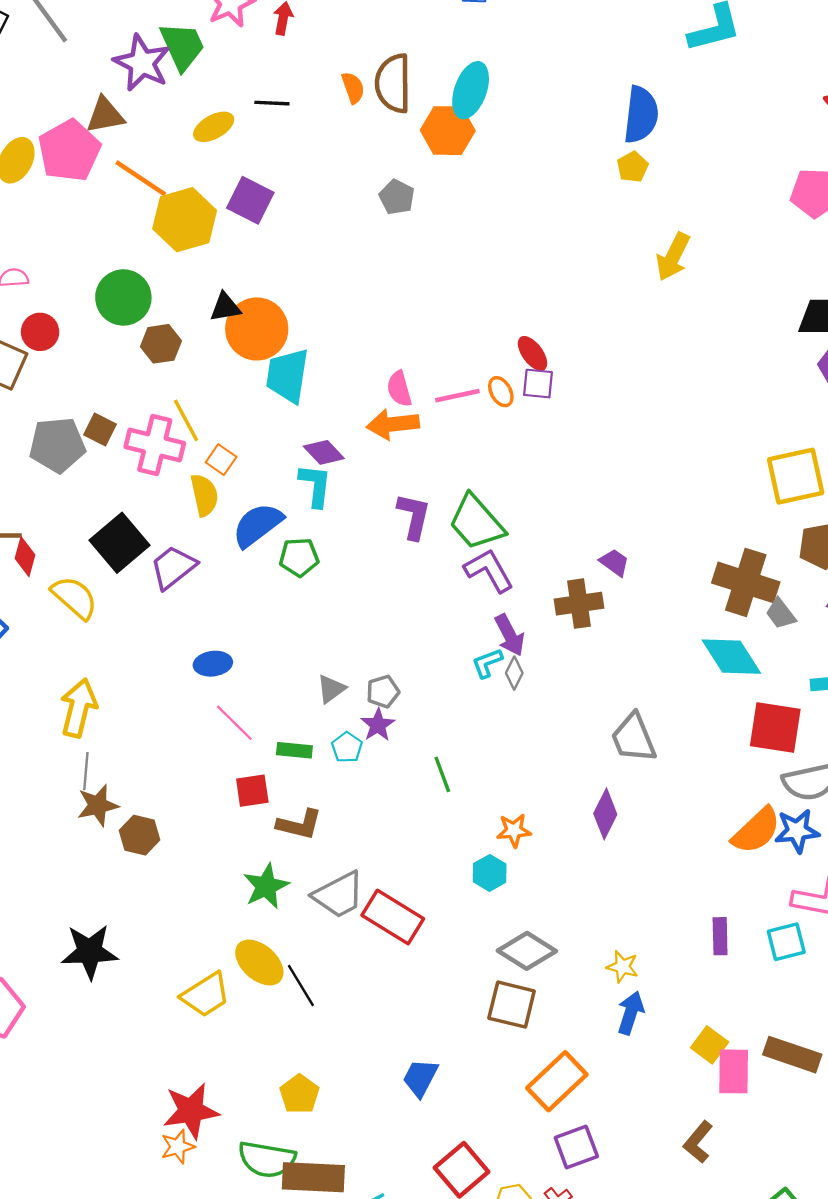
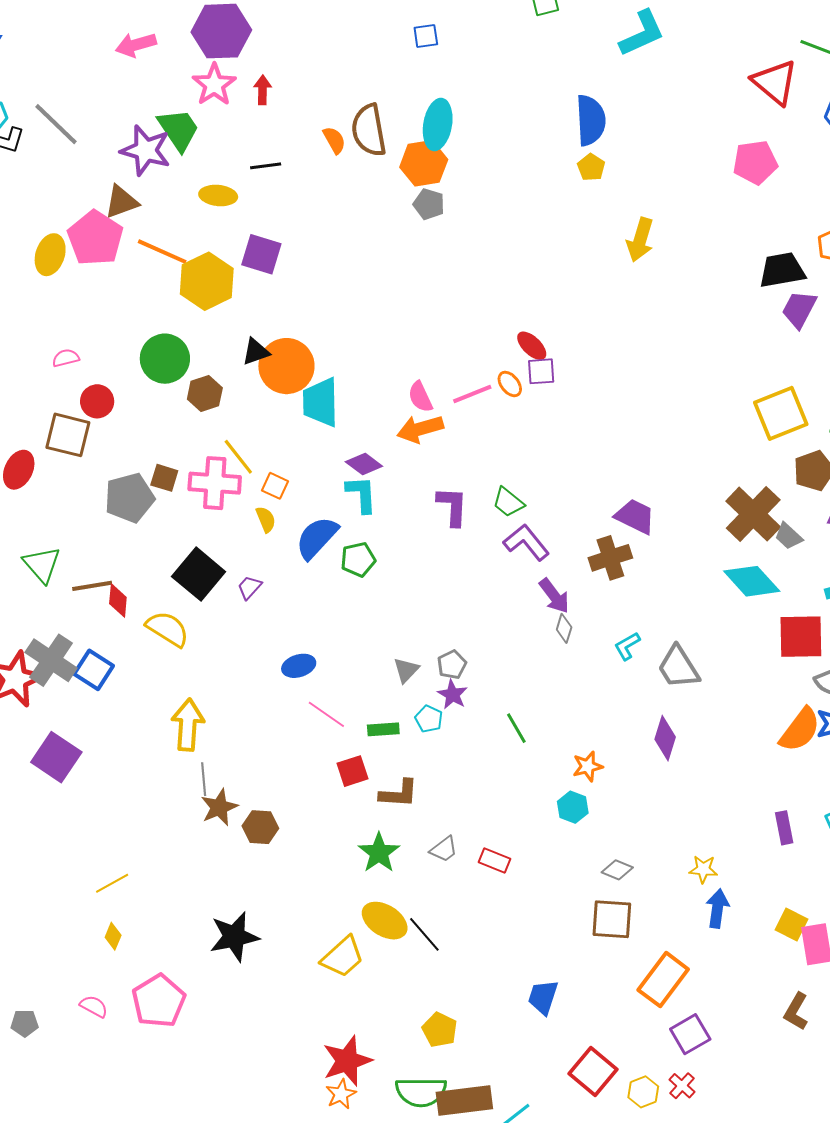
yellow ellipse: (214, 127) -> (218, 195), turned 45
gray pentagon: (397, 197) -> (429, 204), moved
yellow semicircle: (204, 495) -> (266, 519), size x0.7
green trapezoid: (476, 522) -> (508, 502), size x0.6
purple trapezoid: (614, 562) -> (635, 516), size x1.5
purple trapezoid: (173, 567) -> (249, 587), size x0.6
brown cross: (746, 582) -> (753, 514), turned 36
cyan L-shape: (487, 663) -> (627, 646), moved
gray trapezoid: (339, 895) -> (444, 849), size x0.6
red rectangle: (393, 917) -> (495, 861), size x0.6
gray diamond: (527, 951) -> (617, 870), size x0.6

